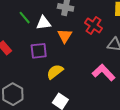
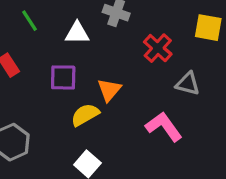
green line: (25, 18) -> (30, 21), moved
orange triangle: (65, 36) -> (109, 90), moved

